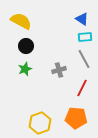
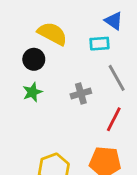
yellow semicircle: (21, 21) -> (52, 34), moved
cyan rectangle: (85, 37) -> (99, 44), moved

